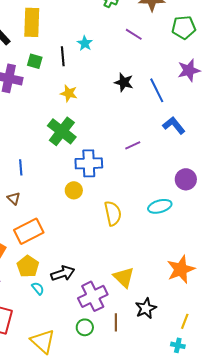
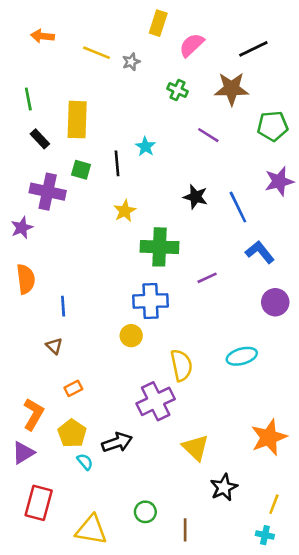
yellow star: (69, 93) -> (125, 211), turned 30
green cross: (62, 131) -> (159, 247), moved, turned -36
purple circle: (186, 179) -> (275, 302), moved
orange rectangle: (29, 231) -> (73, 388), size x0.5
purple cross: (93, 296) -> (156, 401), moved
brown line: (116, 322) -> (185, 530), moved
yellow triangle: (43, 341) -> (91, 530), turned -32

